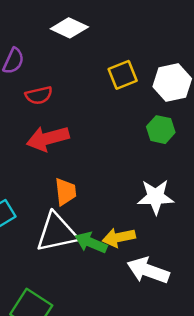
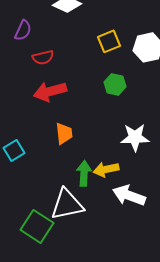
green hexagon: (161, 130) -> (115, 84), moved
white triangle: (57, 232) -> (67, 204), moved
green arrow: (91, 243) -> (84, 173), turned 70

